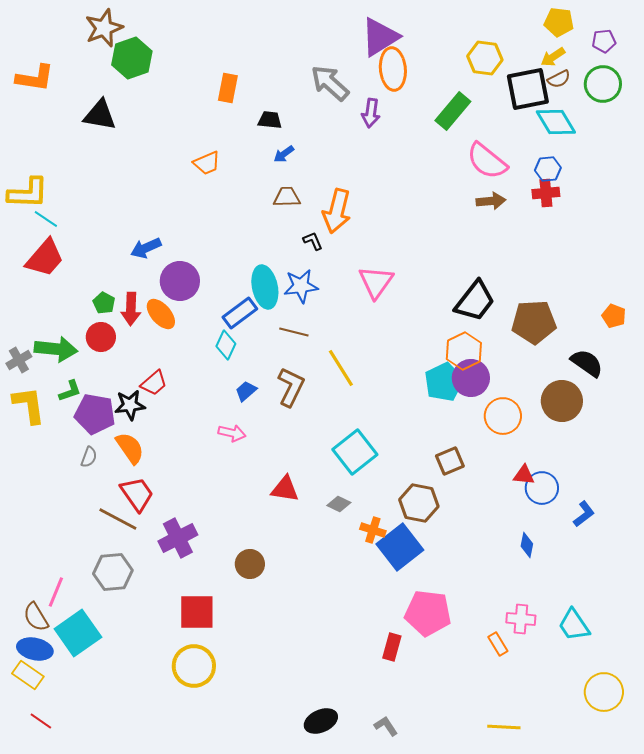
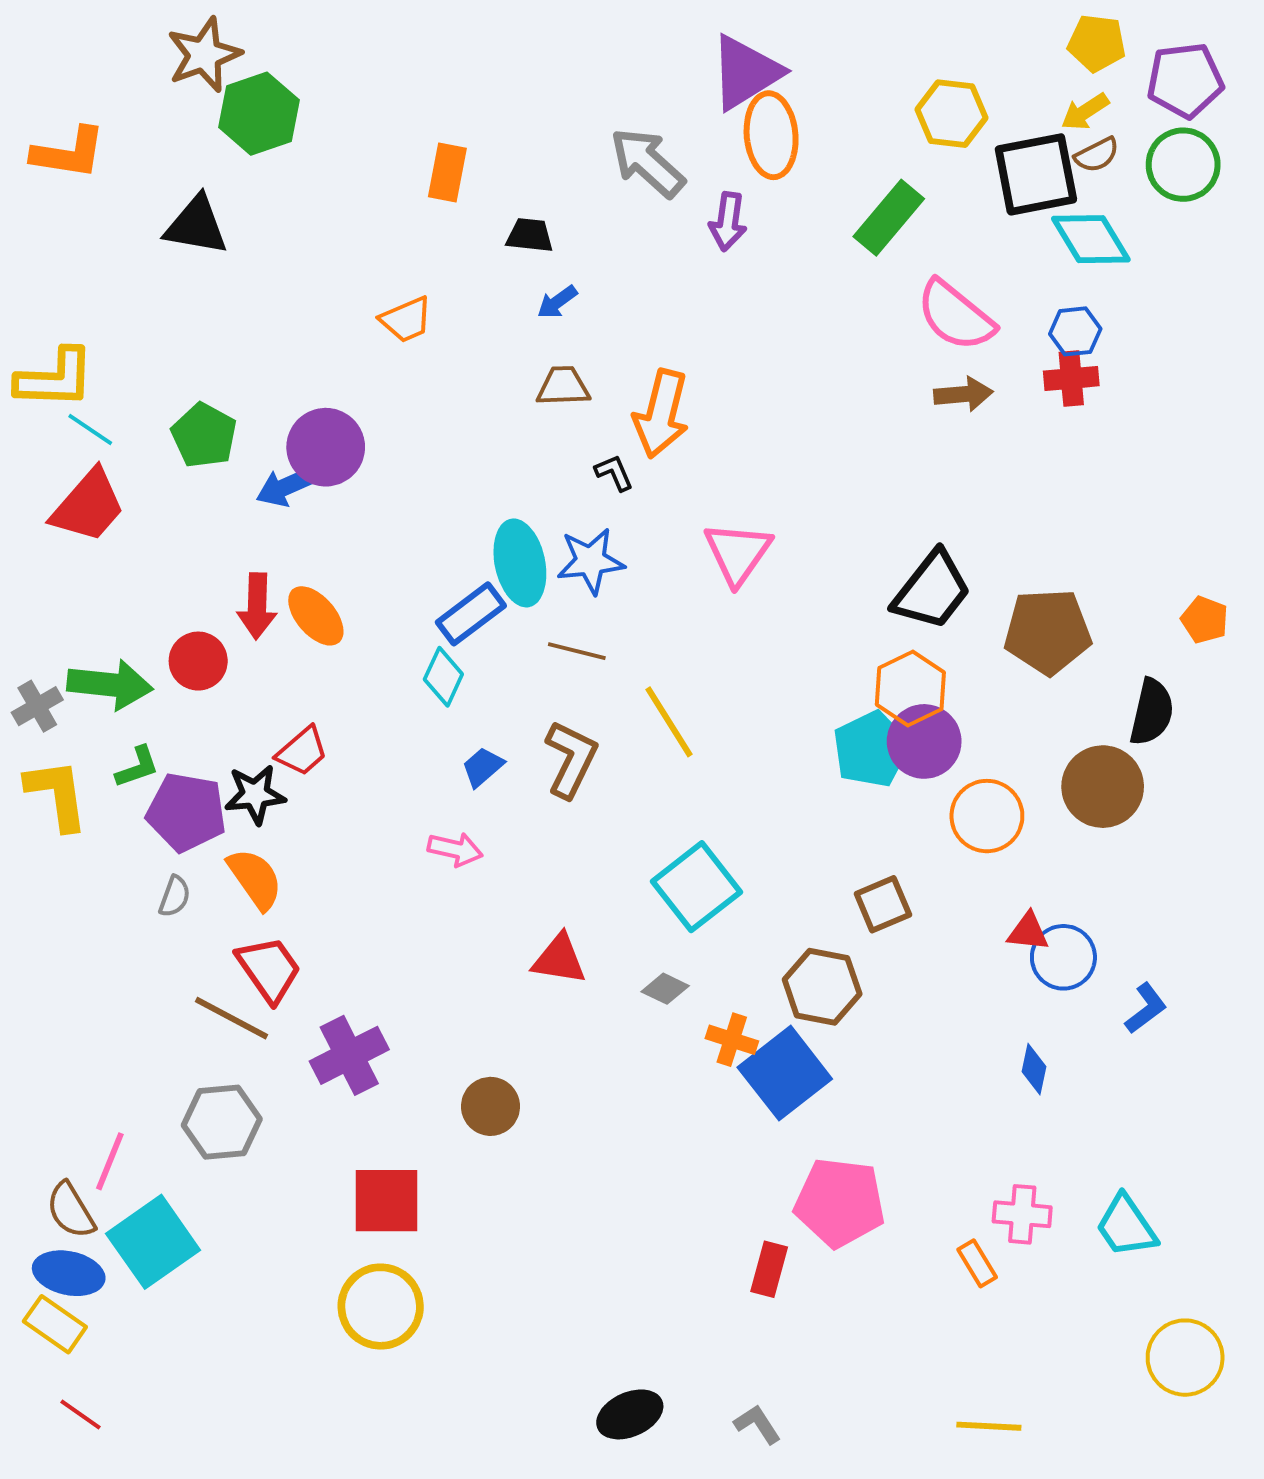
purple pentagon: (604, 41) -> (1185, 80), size x1.6
purple circle: (180, 281) -> (326, 447), moved
green pentagon: (104, 303) -> (204, 435), moved, size x1.5
black semicircle: (587, 363) -> (1152, 712), turned 68

